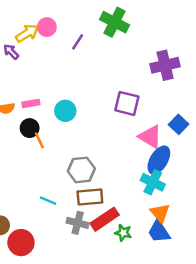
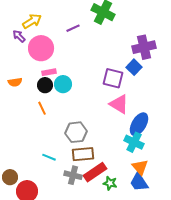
pink circle: (47, 27) -> (41, 48), moved, size x1.6
purple line: (78, 42) -> (73, 28), turned 32
pink rectangle: (31, 103) -> (49, 72), moved
blue square: (179, 124) -> (134, 67), moved
black circle: (30, 128) -> (45, 85), moved
pink triangle: (150, 137) -> (119, 104), moved

